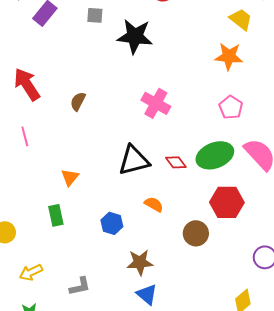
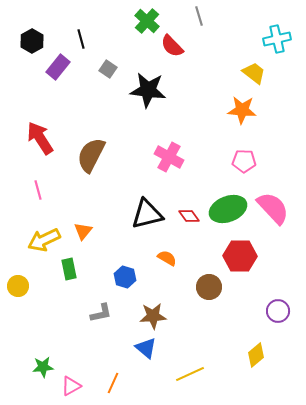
gray square: (95, 15) -> (108, 69), turned 30
brown semicircle: (78, 101) -> (91, 155), size x1.8
pink pentagon: (231, 107) -> (244, 161), turned -30
yellow arrow: (31, 272) -> (44, 240), moved, size x1.4
gray L-shape: (80, 286) -> (101, 313), moved
blue triangle: (147, 294) -> (146, 348), moved

